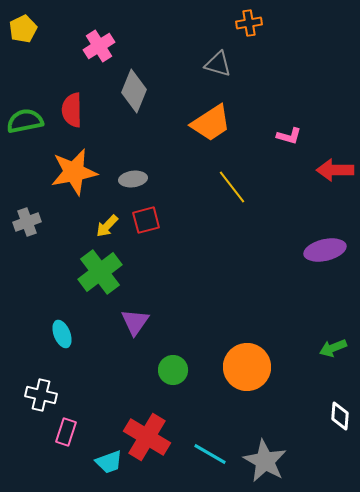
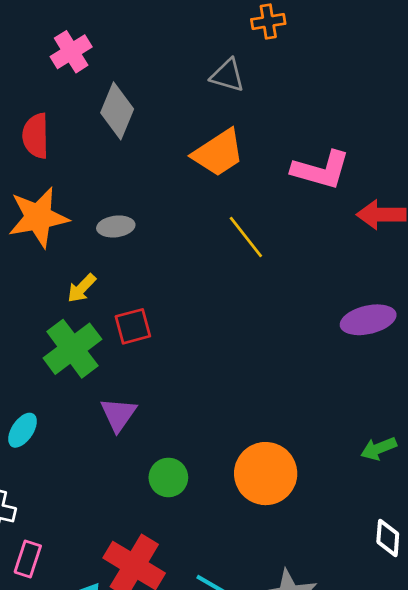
pink L-shape: (289, 136) -> (321, 170), size x1.8
red square: (146, 220) -> (133, 326), moved
cyan ellipse: (62, 334) -> (23, 430), turned 56

